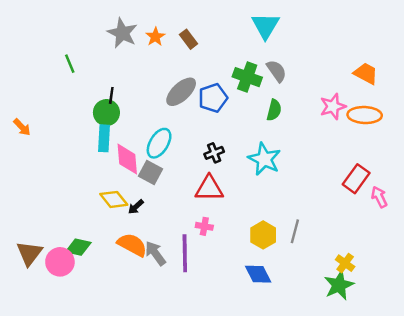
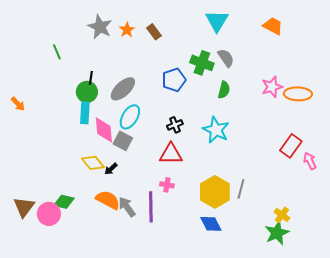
orange trapezoid: (366, 73) -> (273, 26), moved
gray ellipse: (181, 92) -> (123, 89), moved
yellow hexagon: (263, 235) -> (215, 192), size x1.4

